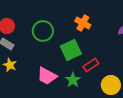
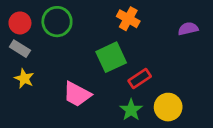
green circle: (43, 31) -> (57, 22), moved
green star: (73, 80) -> (131, 110), moved

